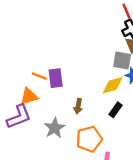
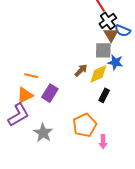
purple rectangle: (56, 78) -> (50, 93), moved, turned 48
brown arrow: (78, 106) -> (81, 70), moved, turned -136
gray star: (55, 128) -> (43, 133), moved

